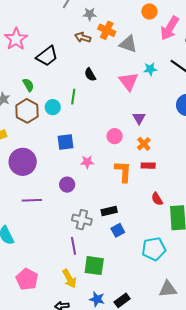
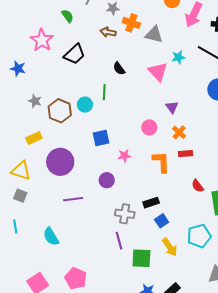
green semicircle: (28, 85) -> (68, 16), moved
yellow arrow: (69, 279) -> (170, 247), moved

